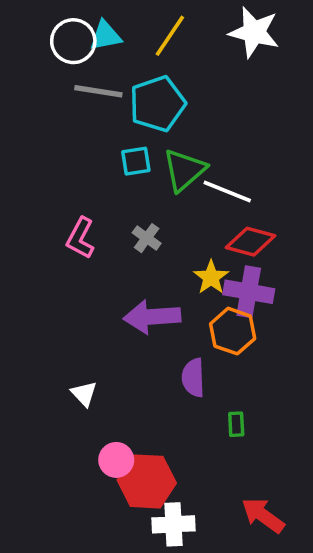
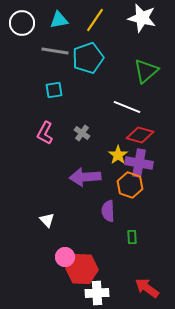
white circle: (73, 41) -> (22, 23), moved
cyan square: (136, 161) -> (54, 90), moved
green triangle: (184, 170) -> (146, 71), moved

